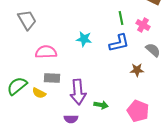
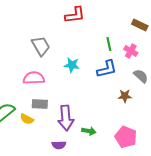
gray trapezoid: (27, 20) -> (41, 46), moved

